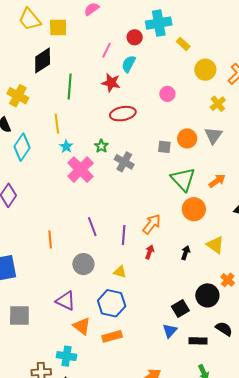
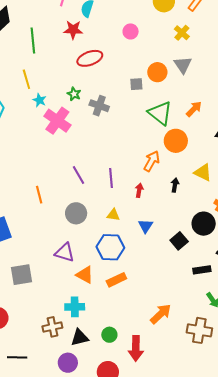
orange arrow: (152, 224) -> (152, 161), moved
blue triangle: (170, 331) -> (146, 226), moved

